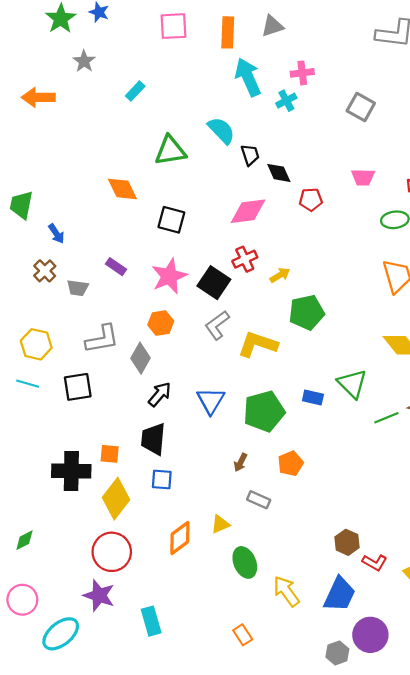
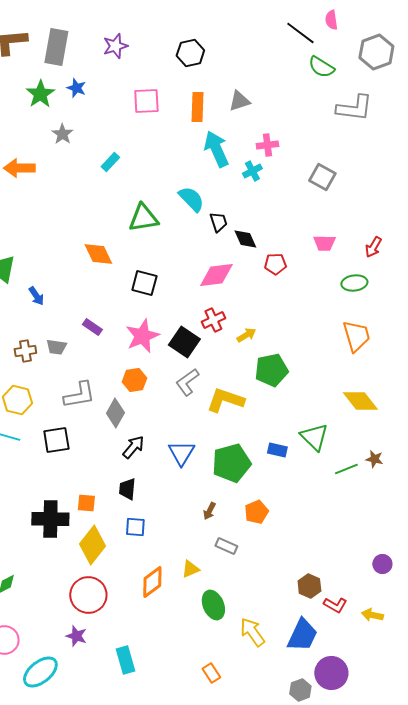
brown cross: (45, 271) -> (25, 351), moved, turned 35
black trapezoid: (153, 439) -> (127, 489), size x0.7
purple star: (99, 595) -> (76, 636), size x0.7

